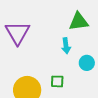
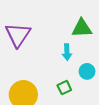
green square: (57, 81) -> (64, 88), moved, turned -32

